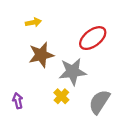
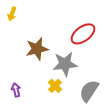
yellow arrow: (33, 22) -> (12, 14), moved, turned 120

